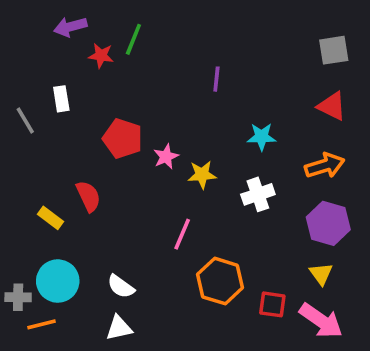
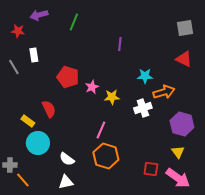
red star: (101, 56) -> (18, 31), moved
orange arrow: (325, 166) -> (164, 92), moved
cyan circle: (58, 281) -> (38, 143), moved
orange hexagon: (220, 281) -> (106, 156), moved
orange line: (41, 324) -> (23, 180), turned 63

